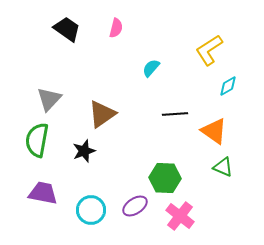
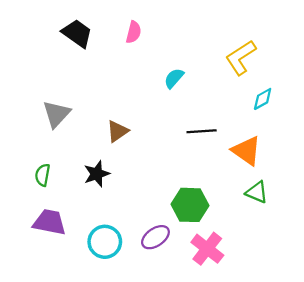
brown triangle: (102, 114) -> (117, 131), size x0.7
green semicircle: (37, 140) -> (43, 175), moved, size x0.6

